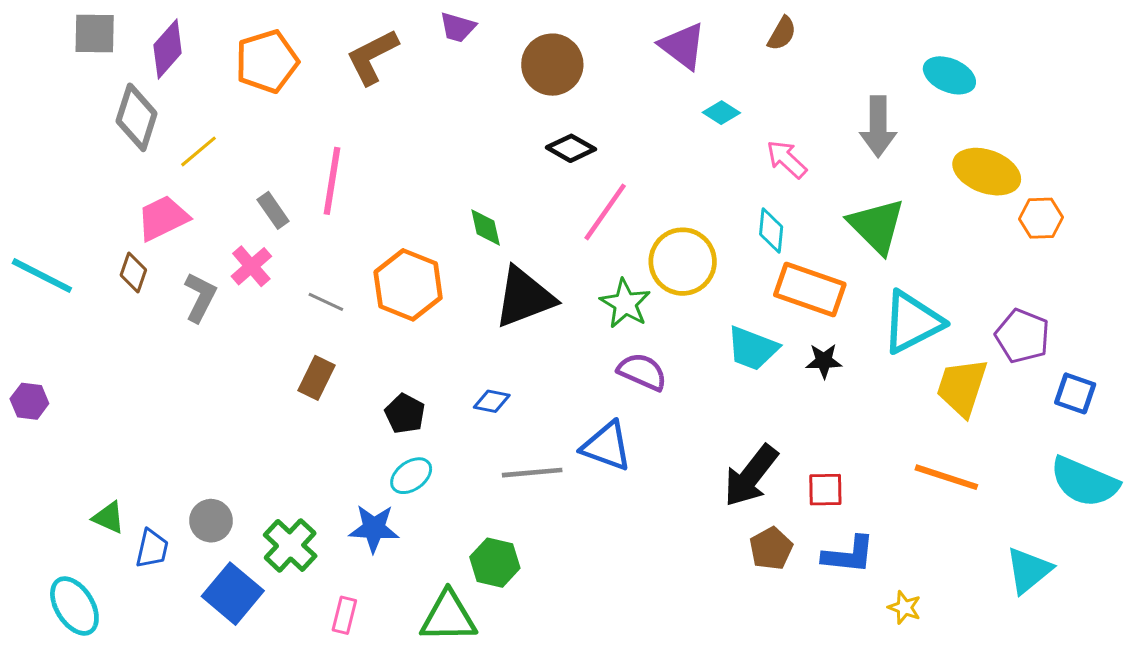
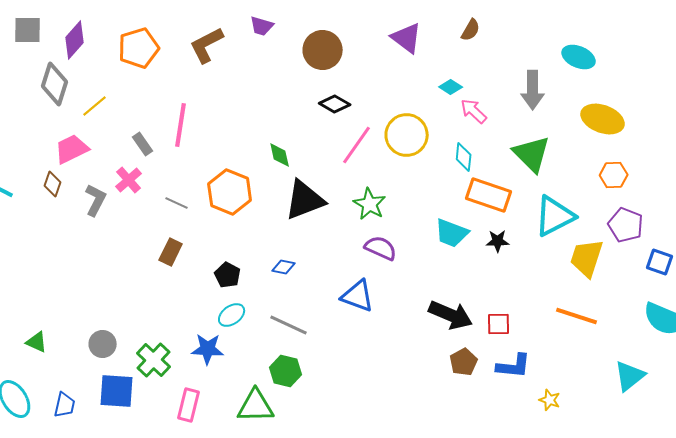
cyan diamond: (721, 113) -> (451, 87), moved
orange hexagon: (1041, 218) -> (614, 175), moved
yellow circle: (683, 262) -> (407, 135), moved
gray line: (532, 473) -> (289, 325), moved, turned 30
black arrow: (751, 476) -> (451, 315), turned -105
blue trapezoid: (152, 549) -> (65, 405), moved
blue square: (233, 594) -> (117, 391), turned -36
pink rectangle: (344, 615) -> (189, 405), size x1.4

